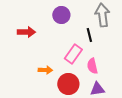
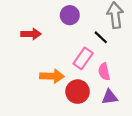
black line: (89, 35) -> (101, 37), turned -32
orange arrow: (45, 70) -> (52, 76), size x1.5

